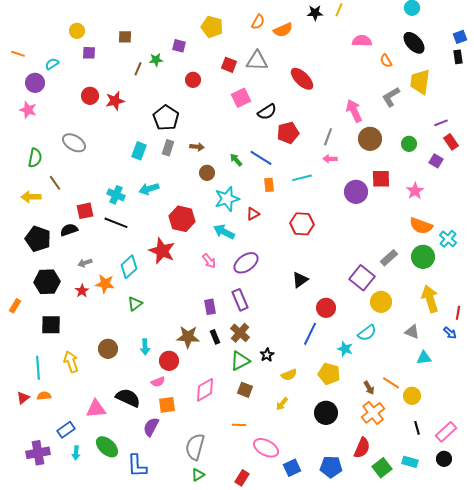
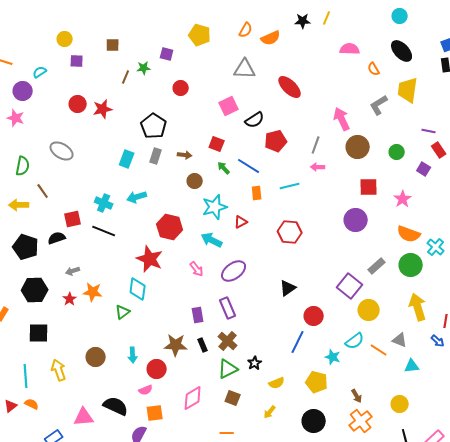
red square: (229, 65) -> (217, 144), moved
purple line: (441, 123) -> (429, 131), turned 32
purple circle: (356, 192) -> (356, 220), moved
cyan diamond: (129, 267) -> (138, 289), moved, turned -40
orange line: (391, 383) -> (379, 350), moved
orange semicircle: (44, 396) -> (32, 404), turned 32

